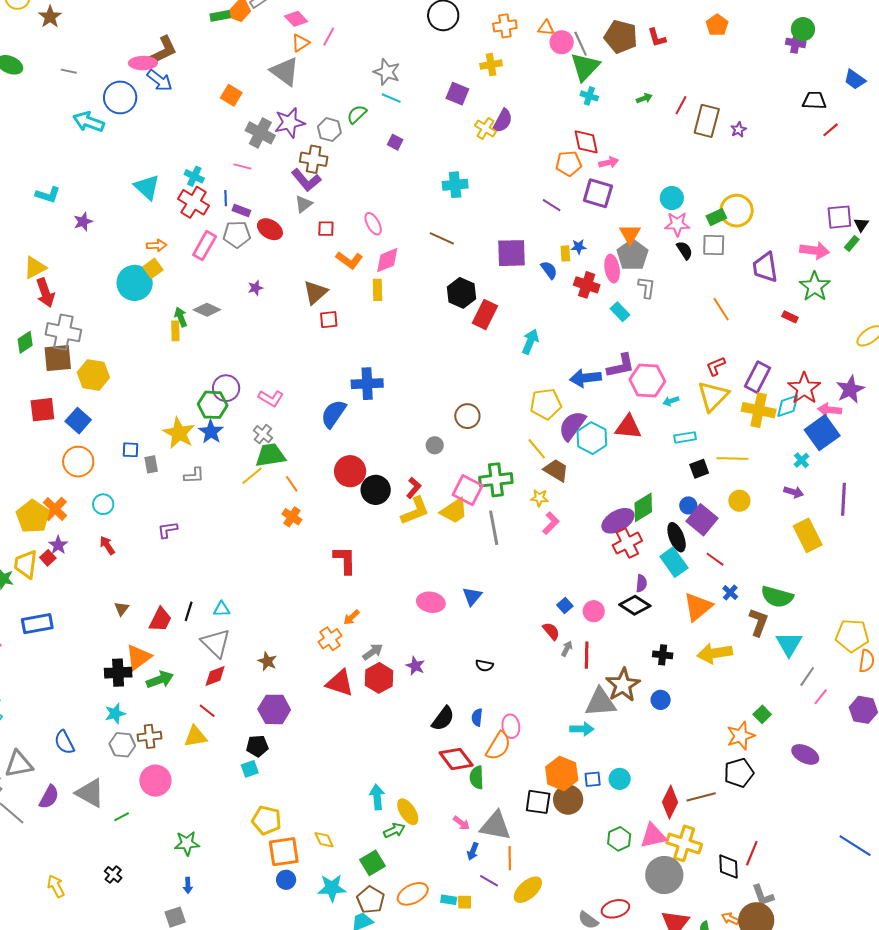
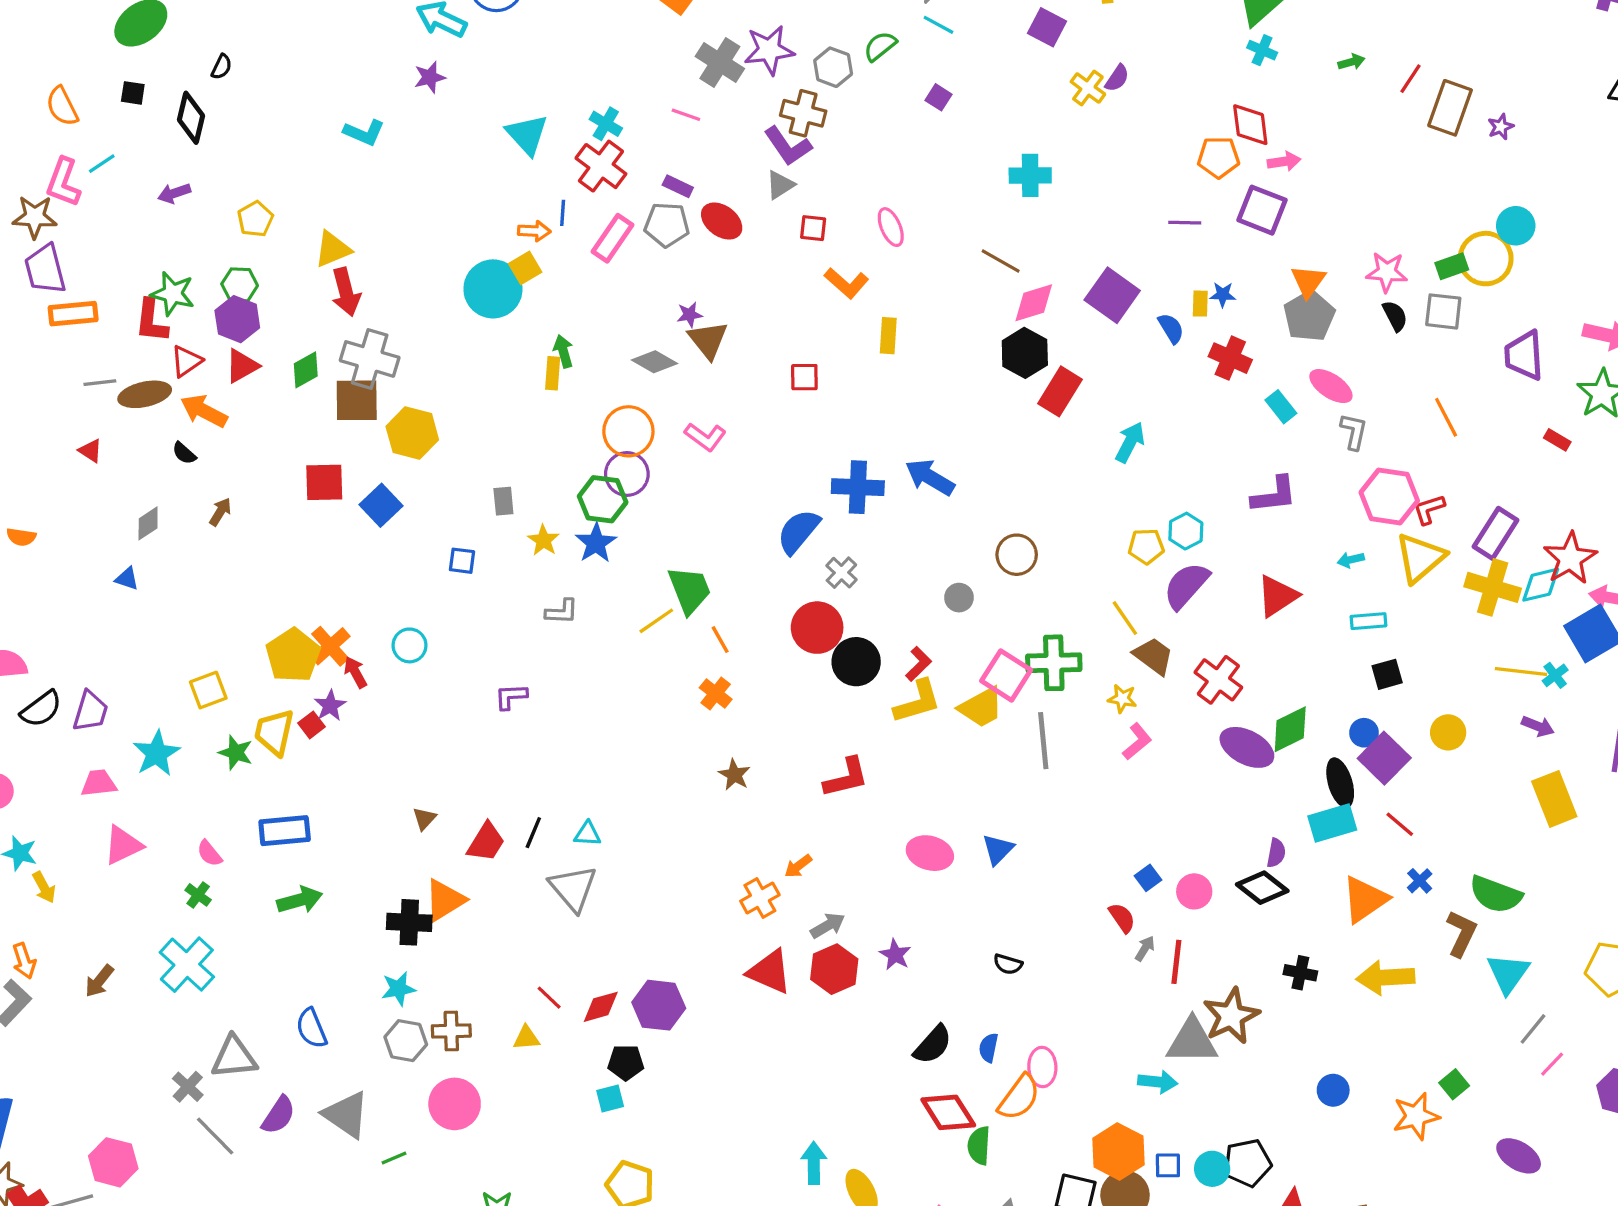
purple semicircle: (503, 121) -> (1117, 78), size x0.7
blue line: (226, 198) -> (563, 213), moved
cyan circle: (672, 198) -> (1516, 226), moved
purple line: (552, 205) -> (1185, 223), turned -36
purple star: (83, 222) -> (430, 77), moved
purple square: (511, 253) -> (1112, 295), turned 32
pink diamond: (387, 260) -> (1034, 303), moved
pink ellipse: (612, 269) -> (1331, 386), moved, turned -52
gray L-shape: (647, 287) -> (1354, 432), moved
brown triangle: (315, 292) -> (708, 340), moved, turned -32
gray diamond: (207, 310) -> (655, 362), moved
blue arrow: (585, 378) -> (930, 477), moved, turned 32
pink hexagon: (647, 380) -> (1389, 497), moved
pink L-shape: (271, 398) -> (705, 437), moved
yellow pentagon: (546, 404) -> (1146, 546), size x0.7
red triangle: (628, 427) -> (1277, 596), turned -44
yellow star: (179, 433) -> (543, 540), size x0.6
gray cross: (263, 434) -> (841, 573), moved
cyan hexagon: (592, 438) -> (1186, 531), moved, size x0.7
green trapezoid: (270, 455) -> (689, 590), turned 72
yellow line: (732, 459) -> (1521, 671), moved
orange circle: (78, 462) -> (628, 431), moved
gray rectangle: (151, 464) -> (503, 501), moved
purple ellipse: (618, 521) -> (1247, 747), turned 52
red cross: (627, 543) -> (1218, 680), moved, turned -32
red arrow: (107, 545) -> (355, 672), moved
red L-shape: (345, 560) -> (846, 778), moved, turned 72
cyan rectangle: (674, 562) -> (1332, 823), turned -76
brown star: (267, 661) -> (734, 775), moved
red diamond: (215, 676) -> (601, 1007), moved
green arrow: (160, 680) -> (300, 900), moved
blue circle: (661, 700) -> (1333, 1090), moved
yellow triangle: (196, 737) -> (526, 1038), size x0.7
black pentagon: (739, 773) -> (1247, 1163), moved

